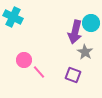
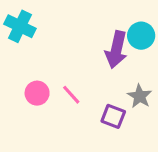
gray star: (85, 52) -> (140, 96), moved
pink line: (39, 72) -> (71, 95), moved

